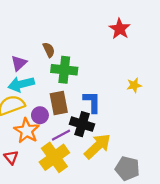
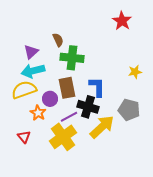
orange star: (27, 131) -> (38, 113), size x0.7
gray pentagon: (127, 168) -> (129, 110), moved

